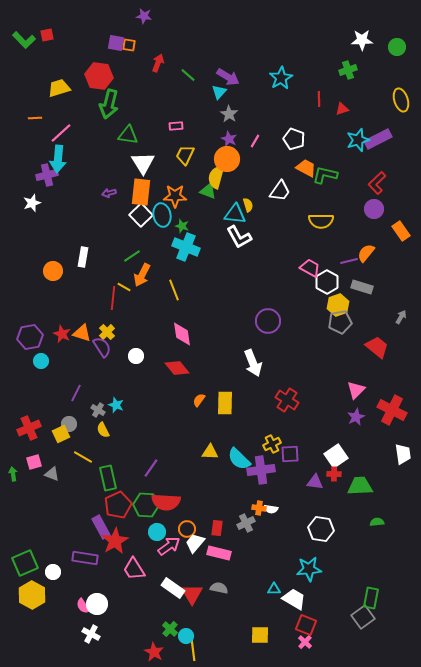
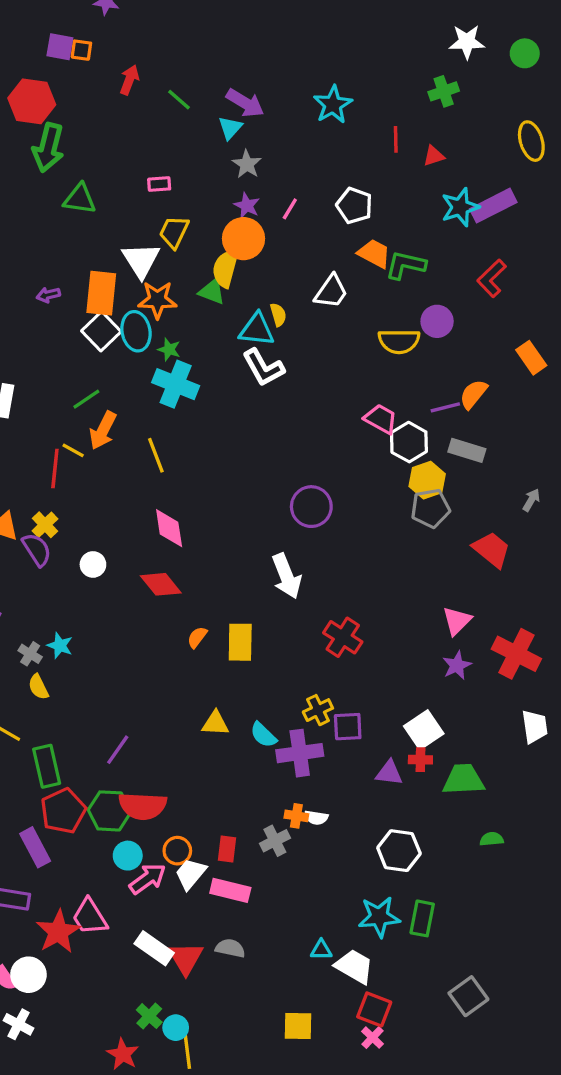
white triangle: (143, 163) -> (141, 260), moved
purple circle: (374, 209) -> (437, 321), moved
cyan semicircle: (239, 459) -> (263, 735), size x0.7
red star: (115, 541) -> (58, 932), moved
green rectangle: (371, 598) -> (422, 918), moved

